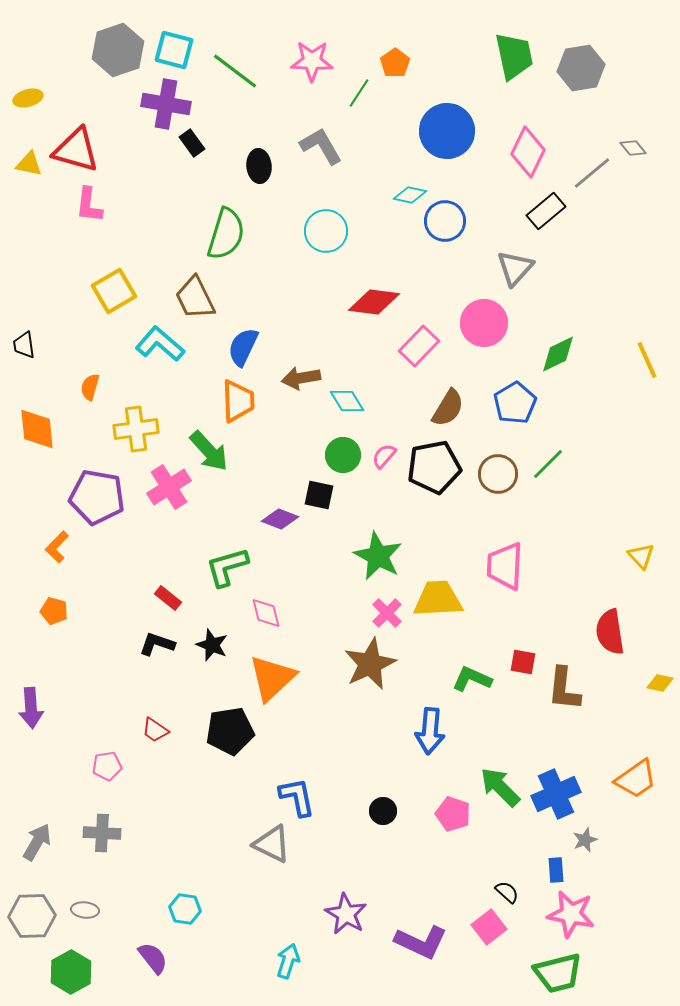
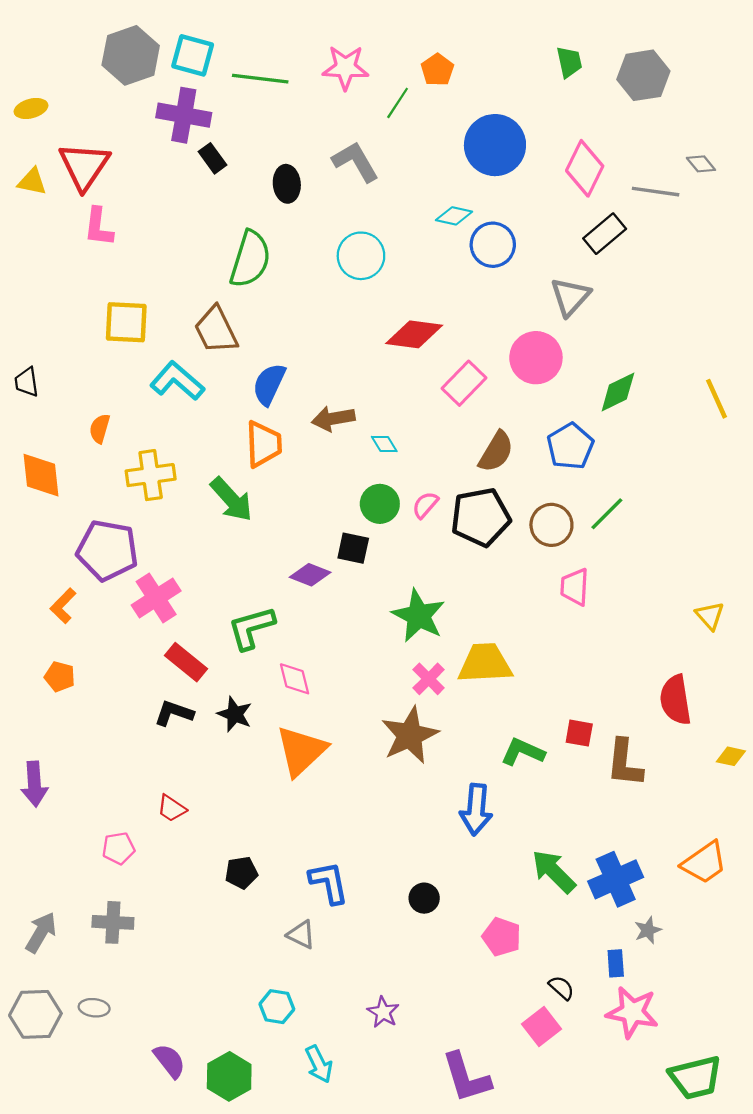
green trapezoid: (514, 56) -> (569, 62), size x0.6
green line: (235, 71) -> (260, 79), turned -30
red triangle: (76, 150) -> (84, 166), turned 48
gray line: (592, 173) -> (656, 192), turned 48
yellow square: (114, 291) -> (126, 322), turned 33
cyan diamond: (347, 401) -> (384, 444), size x0.7
pink cross: (169, 487) -> (156, 598), moved
pink trapezoid: (505, 566) -> (575, 587), moved, size x0.7
red rectangle: (168, 598) -> (186, 662), size x1.4
black pentagon: (230, 731) -> (241, 873), moved, size x0.6
pink pentagon: (453, 814) -> (502, 937), moved
gray triangle: (272, 844) -> (301, 935), size x0.7
cyan hexagon: (185, 909) -> (277, 1007), moved
purple star: (346, 914) -> (383, 1012), size x0.7
purple L-shape: (421, 942) -> (466, 1077), moved, turned 48
cyan arrow: (288, 961) -> (319, 1064), turned 136
green hexagon: (71, 972) -> (229, 1076), moved
green trapezoid: (558, 973) -> (695, 1077), moved

